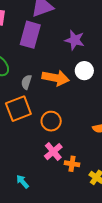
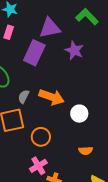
purple star: (75, 40) -> (74, 50), moved
white circle: (84, 71) -> (79, 114), moved

